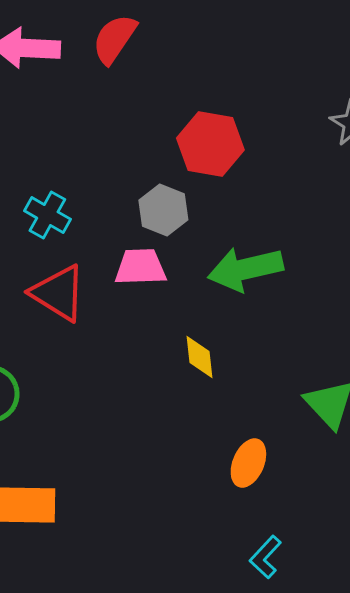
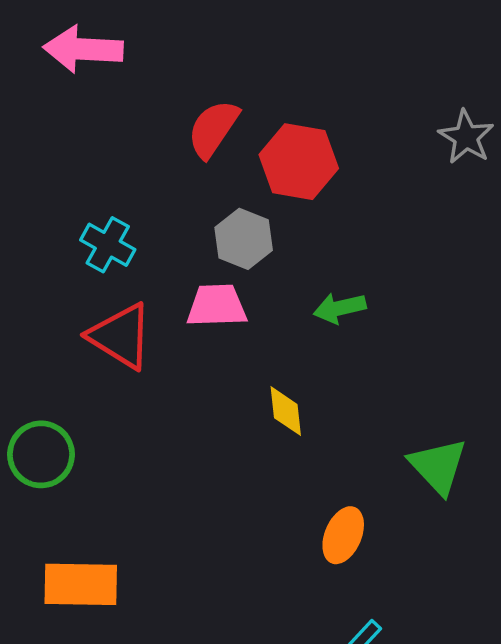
red semicircle: (114, 39) -> (213, 129), moved
green arrow: (245, 269) -> (340, 308), size x0.6

